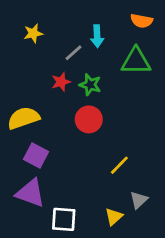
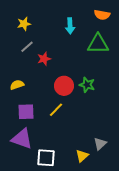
gray line: (73, 53) -> (27, 47), moved
green star: (90, 85) -> (87, 85), moved
yellow semicircle: (23, 118) -> (17, 85), size x0.6
purple square: (36, 156) -> (26, 112), turned -30
yellow line: (119, 165) -> (56, 110), moved

